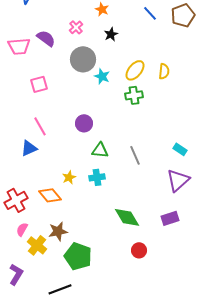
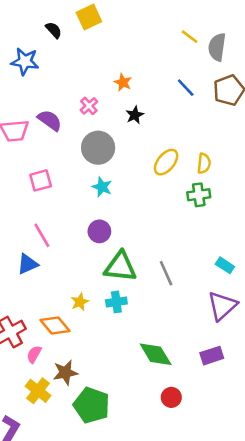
cyan star: (102, 76) -> (102, 187), moved
green cross: (134, 95) -> (199, 195), moved
green triangle: (100, 150) -> (120, 267), size x1.5
pink semicircle: (22, 229) -> (34, 354), moved

